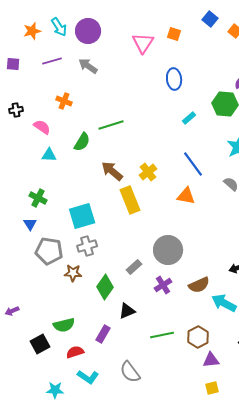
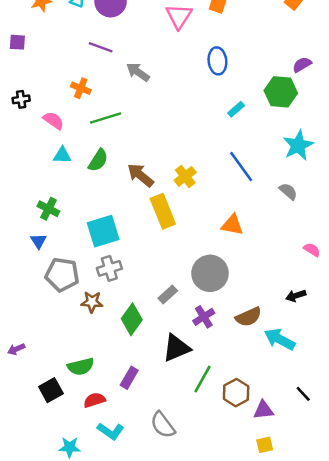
purple line: (52, 61) -> (101, 47), moved, turned 36
gray arrow: (88, 66) -> (138, 72), moved
green line: (111, 125) -> (106, 118), moved
green semicircle: (82, 142) -> (98, 160), moved
orange triangle: (186, 196) -> (232, 225), moved
black triangle: (127, 311) -> (176, 348), moved, size x1.4
green line: (162, 335) -> (203, 379), turned -50
brown hexagon: (198, 337) -> (236, 393), moved

